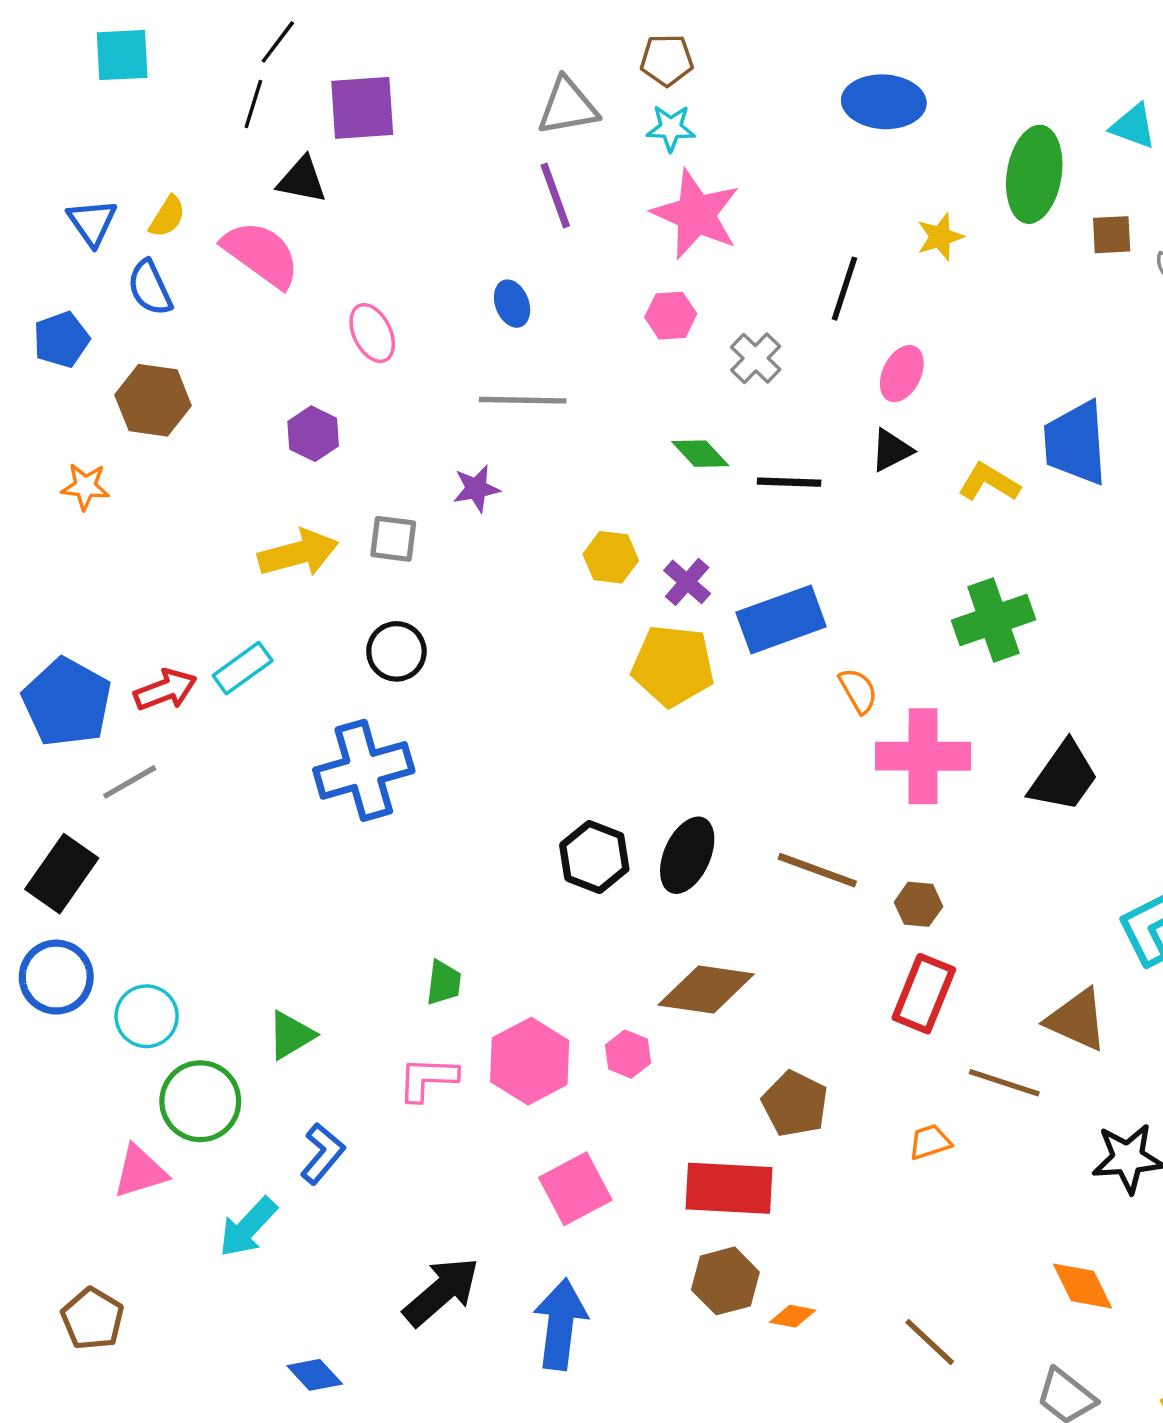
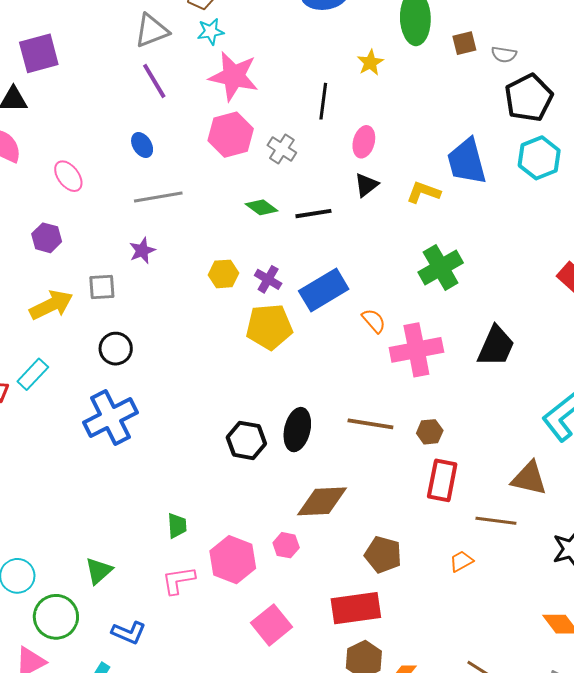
pink hexagon: (671, 316) -> (231, 135), size x1.6
blue L-shape: (323, 1154) -> (129, 633), turned 84

